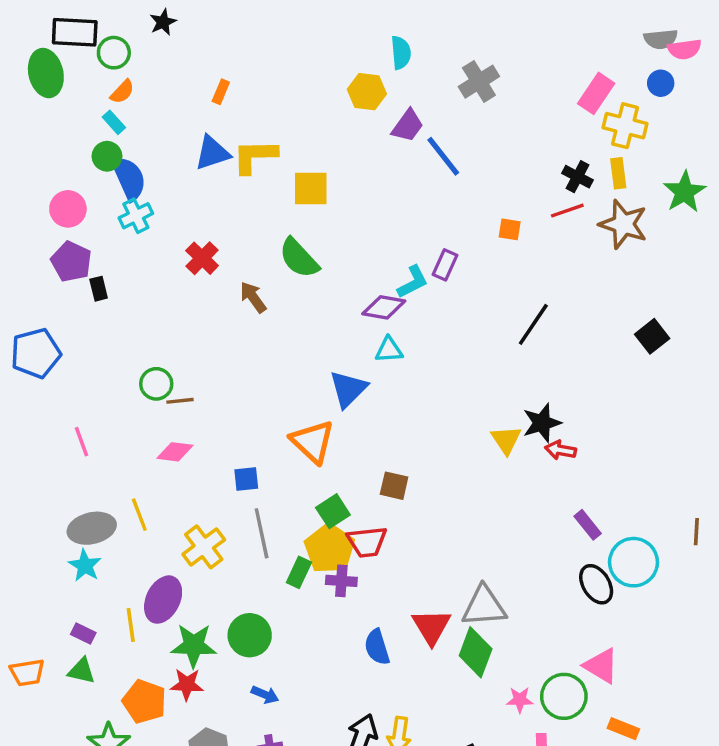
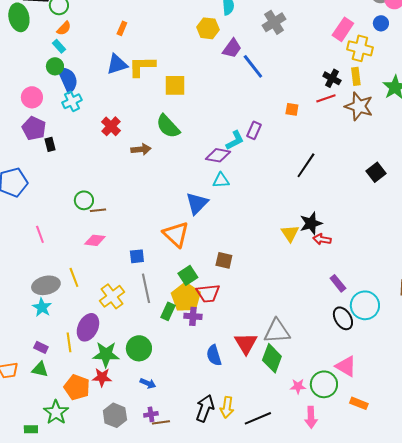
brown arrow: (253, 297) -> (141, 149), turned 120

